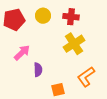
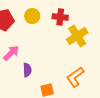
yellow cross: (74, 44) -> (77, 36), moved

